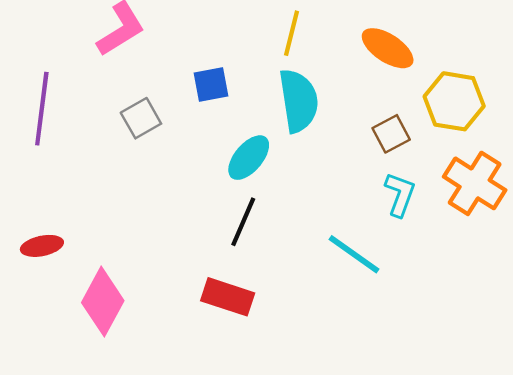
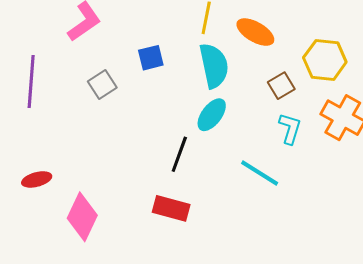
orange ellipse: (388, 48) -> (255, 32), moved
cyan ellipse: (249, 158) -> (212, 115), moved

